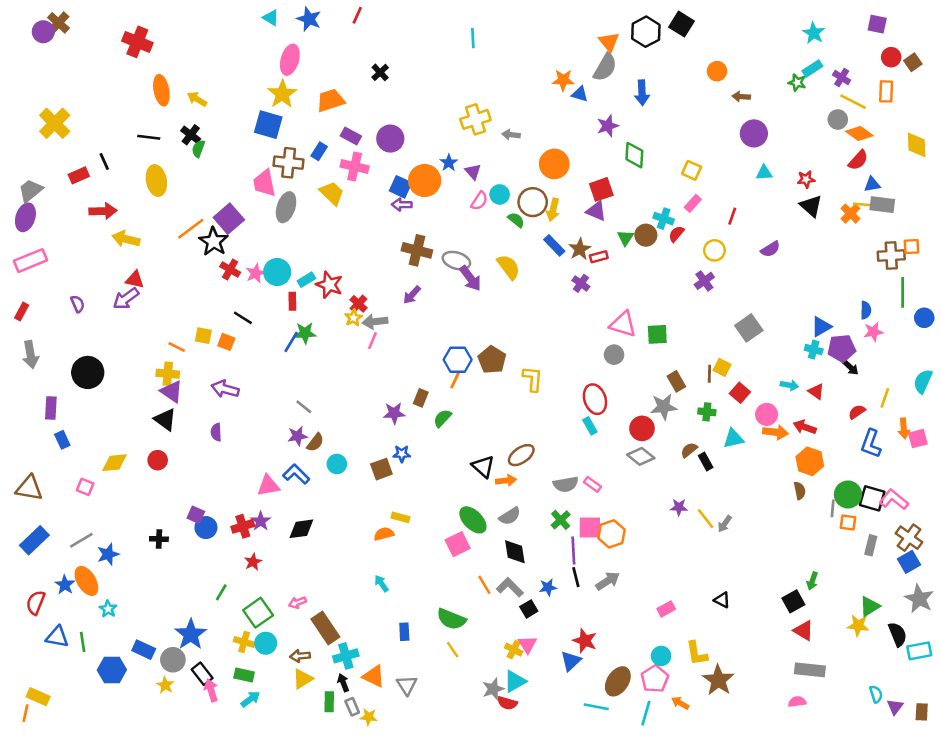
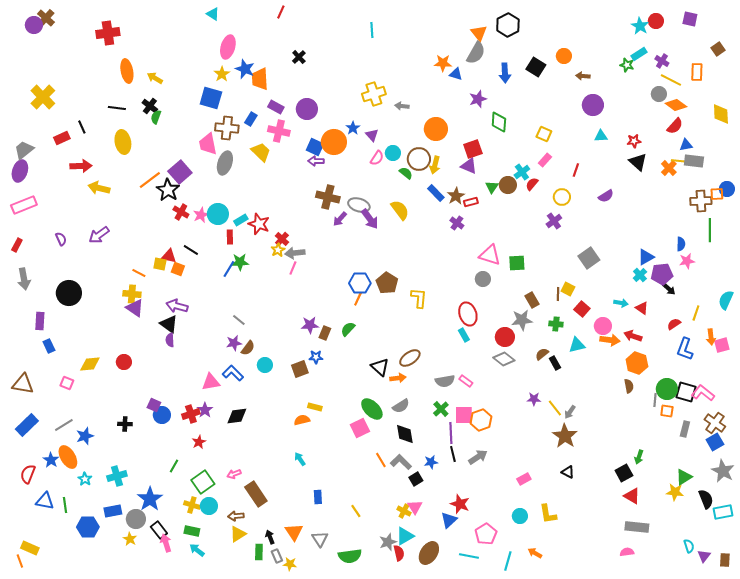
blue star: (309, 19) -> (245, 69), moved
black square: (681, 24) -> (536, 67), moved
red cross: (137, 42) -> (108, 33), turned -30
red circle: (891, 57) -> (656, 21), moved
yellow star: (282, 94) -> (222, 74), size x0.7
orange trapezoid: (331, 100) -> (260, 79), turned -75
cyan cross: (664, 219) -> (522, 172), turned 35
red triangle: (135, 280) -> (169, 256), moved
purple arrow: (412, 295) -> (340, 219), moved
blue circle: (924, 318) -> (727, 189), moved
cyan cross: (814, 350) -> (640, 275), turned 32
brown rectangle: (421, 398) -> (325, 333), moved
black triangle: (165, 419) -> (169, 324), moved
green semicircle: (451, 619) -> (350, 556), moved, turned -30
blue rectangle: (144, 650) -> (113, 511), turned -36
cyan cross: (346, 656) -> (117, 476), moved
orange triangle: (374, 676) -> (294, 532), turned 30
pink pentagon: (655, 679) -> (486, 534), moved
brown star: (718, 680) -> (565, 436), moved
brown ellipse: (618, 681) -> (429, 553), moved
cyan arrow: (250, 699) -> (197, 550), turned -105
red semicircle: (507, 703) -> (399, 553), turned -119
orange line: (25, 713) -> (20, 561), turned -32

